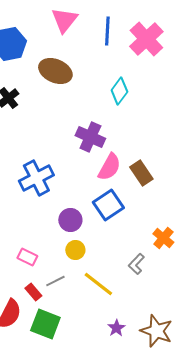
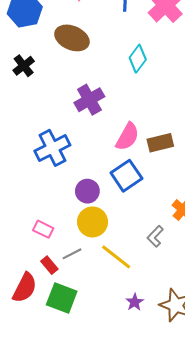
purple cross: (90, 137) -> (89, 100), moved, turned 36
brown rectangle: (141, 173) -> (160, 143), turned -70
yellow circle: (75, 250) -> (92, 222), size x1.5

